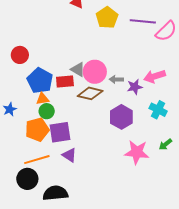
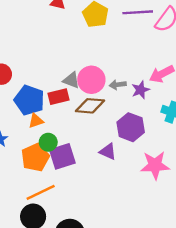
green circle: (47, 111) -> (48, 142), moved
purple triangle: (69, 155) -> (108, 151), moved

